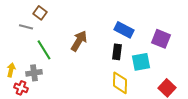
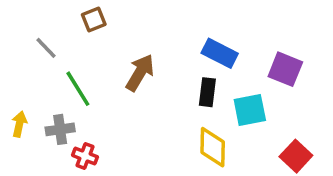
brown square: (40, 13) -> (94, 20), moved, turned 32
gray line: (26, 27) -> (46, 48), turned 32
red cross: (21, 88) -> (85, 156), moved

